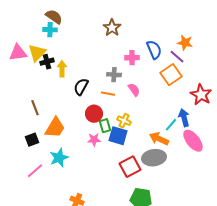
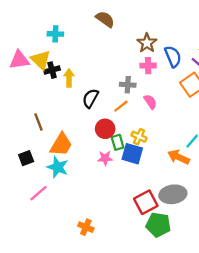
brown semicircle: (54, 17) -> (105, 19), moved
brown star: (112, 28) -> (147, 43), moved
yellow triangle: (37, 53) -> (41, 60), turned -30
orange line: (108, 94) -> (121, 106), turned -48
black square: (32, 140) -> (26, 158), moved
cyan star: (59, 158) -> (58, 167), moved, turned -30
gray ellipse: (154, 158) -> (173, 194), moved
red square: (130, 167) -> (146, 202), moved

